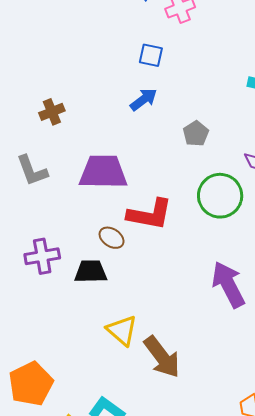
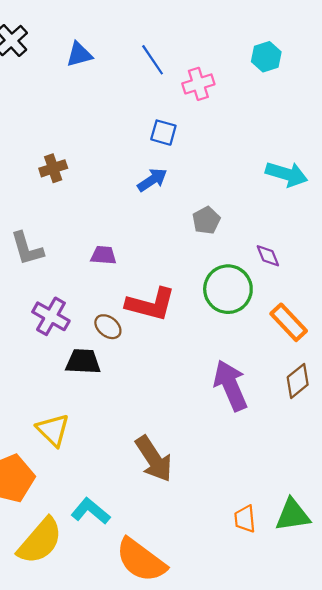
brown cross: (52, 112) -> (53, 168), moved
purple trapezoid: (103, 172) -> (104, 255), size x0.5
purple cross: (42, 256) -> (51, 316), moved, turned 36
yellow triangle: (122, 330) -> (53, 430), moved

